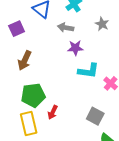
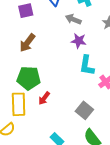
cyan L-shape: (88, 71) -> (87, 65), turned 80

